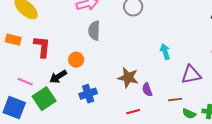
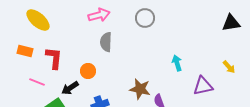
pink line: (25, 82) -> (37, 82), moved

